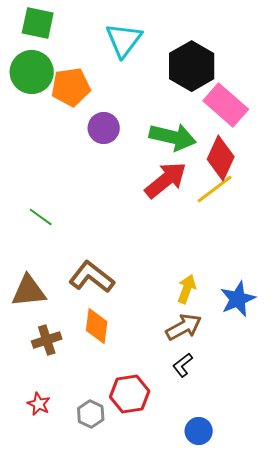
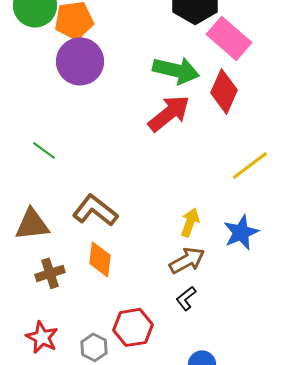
purple circle: (104, 128) -> (80, 61), moved, size x1.5
yellow line: (215, 189) -> (250, 165), moved
red star: (39, 404) -> (42, 337), size x1.4

